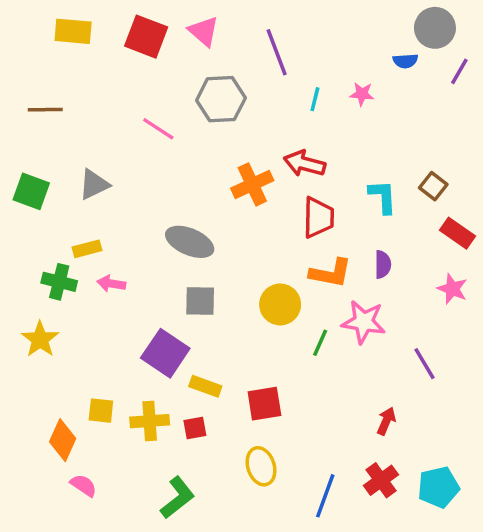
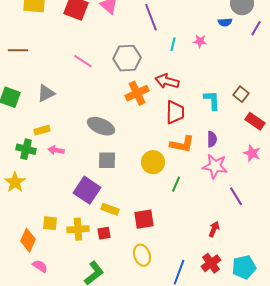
gray hexagon: (221, 99) -> (127, 58), moved
pink star: (364, 322) -> (215, 166), moved

